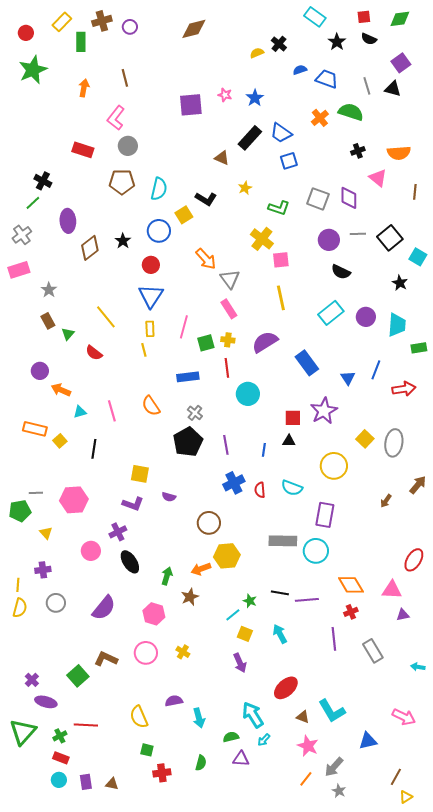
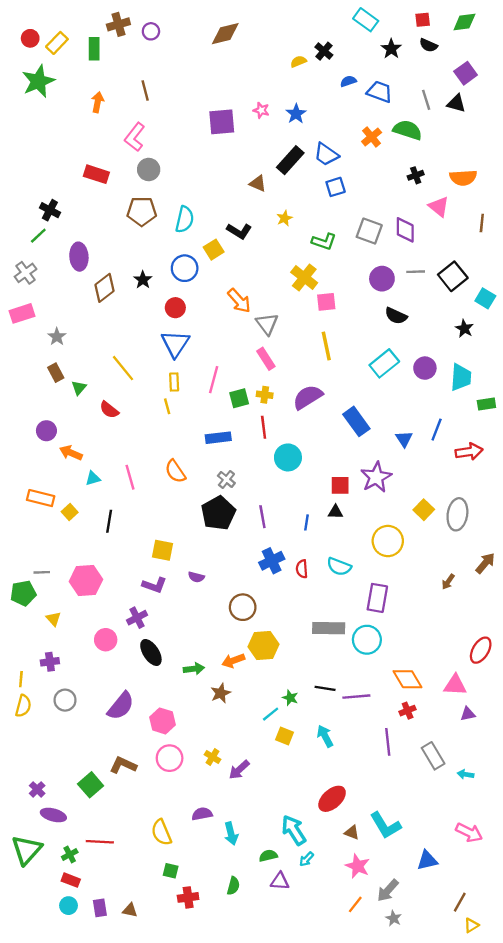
yellow rectangle: (62, 22) -> (57, 43), moved
green arrow: (167, 576) -> (194, 669), turned 66
pink hexagon: (154, 614) -> (163, 721), moved
purple arrow: (240, 663) -> (239, 770), moved, turned 72
cyan arrow: (418, 667) -> (466, 774), moved

